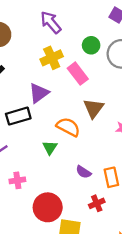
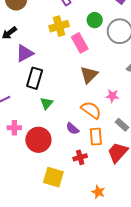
purple triangle: (39, 93) -> (25, 53), moved
black rectangle: (18, 116) -> (35, 78), moved, turned -65
orange semicircle: (68, 127) -> (91, 110), moved
red circle: (48, 207) -> (38, 140), moved

